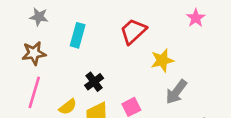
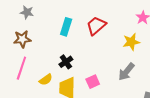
cyan rectangle: (78, 35) -> (66, 27), moved
yellow star: (162, 60) -> (131, 42), moved

